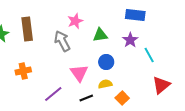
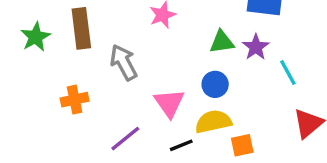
green triangle: (100, 35) -> (222, 42), moved
gray arrow: (62, 41) -> (124, 62), moved
yellow semicircle: (105, 84) -> (213, 122), size x1.5
orange square: (122, 98) -> (242, 145), turned 32

